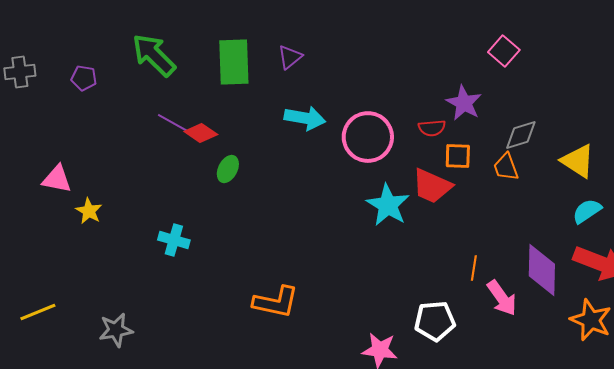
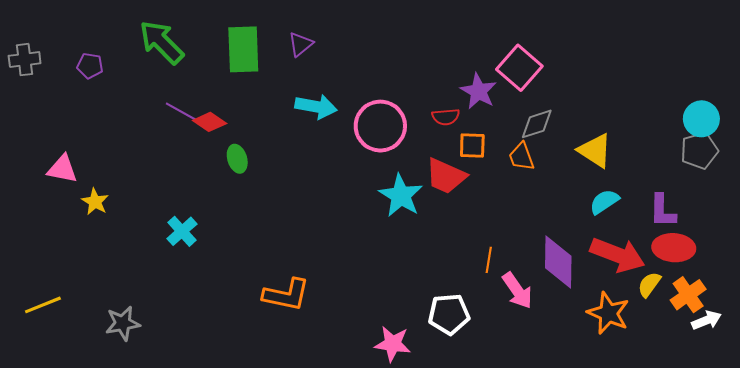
pink square: (504, 51) -> (519, 68), moved, size x1.4
green ellipse: (228, 169) -> (237, 159), turned -44
cyan cross: (174, 240) -> (182, 231), turned 32

